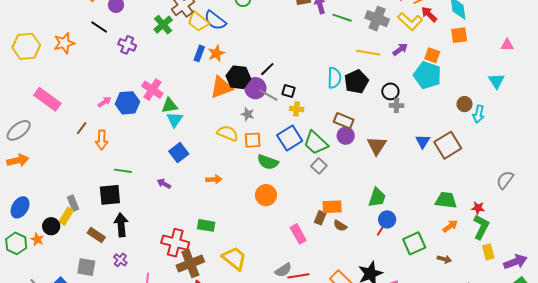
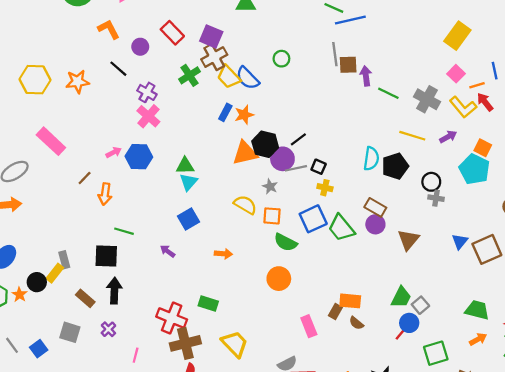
pink cross: (152, 90) -> (148, 116), moved
gray line: (268, 95) -> (296, 168), turned -48
gray square: (319, 166) -> (420, 305), moved

